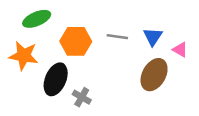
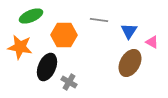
gray line: (117, 37) -> (99, 20), moved

